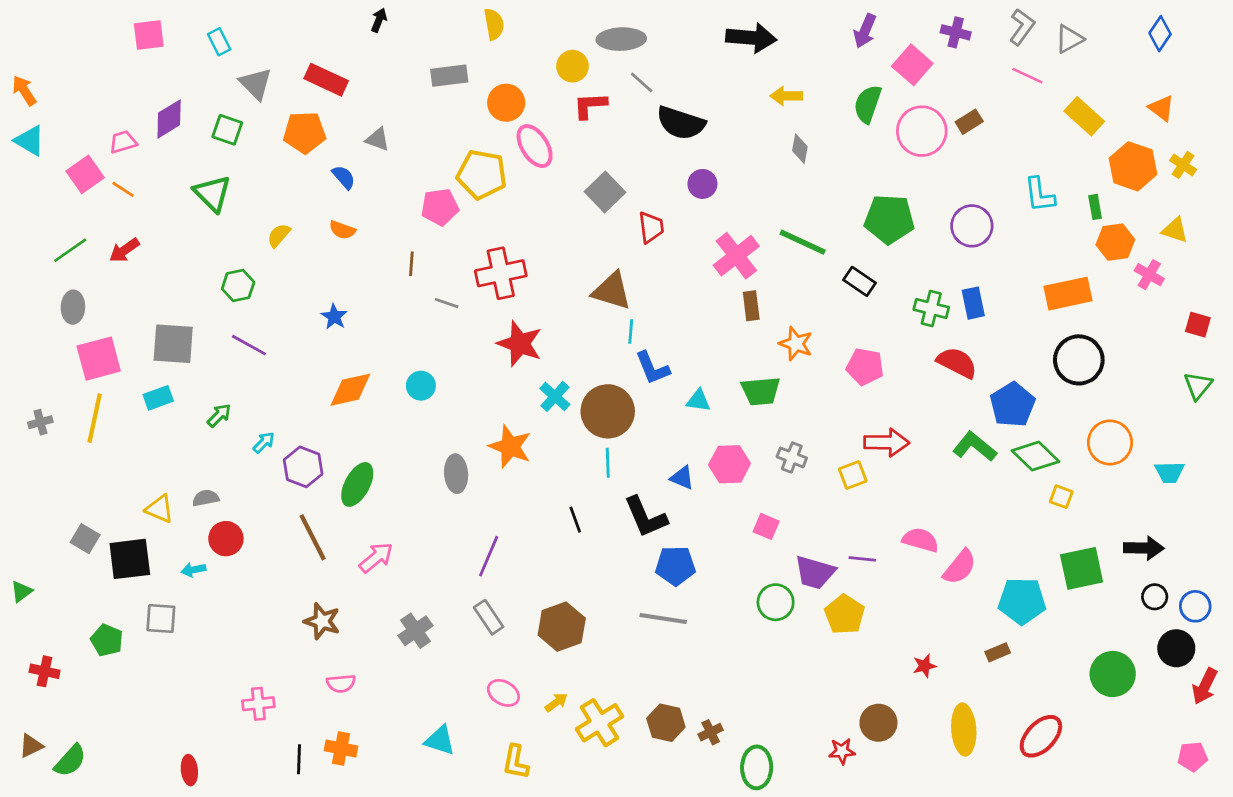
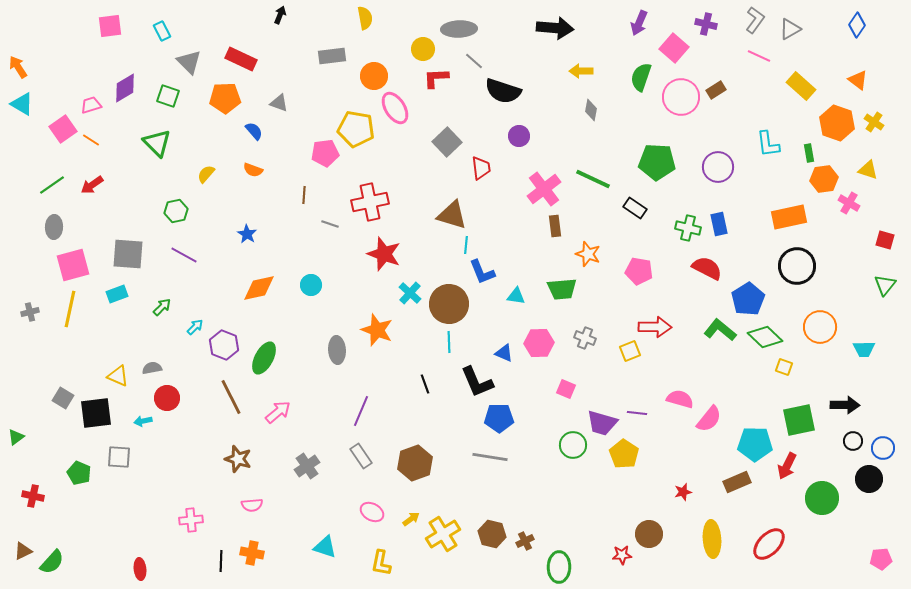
brown rectangle: (998, 652) -> (737, 482), size x1.5
red arrow: (1205, 686) -> (787, 466), moved

